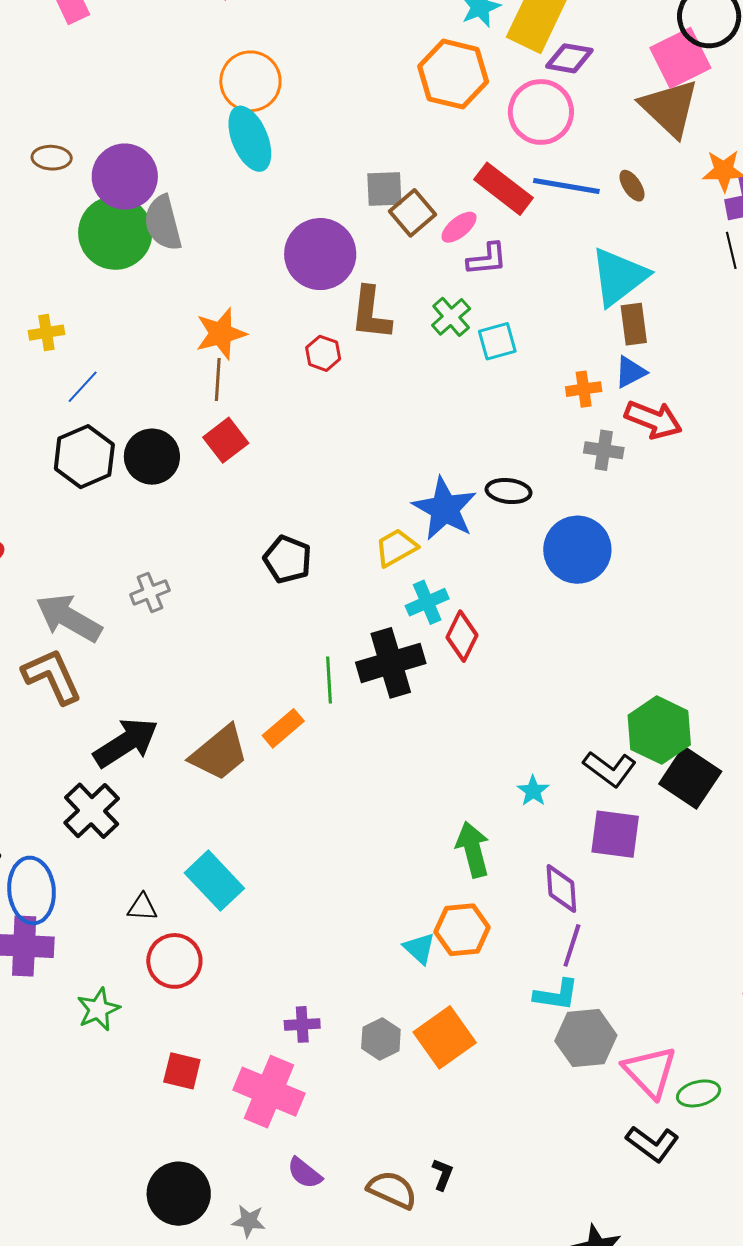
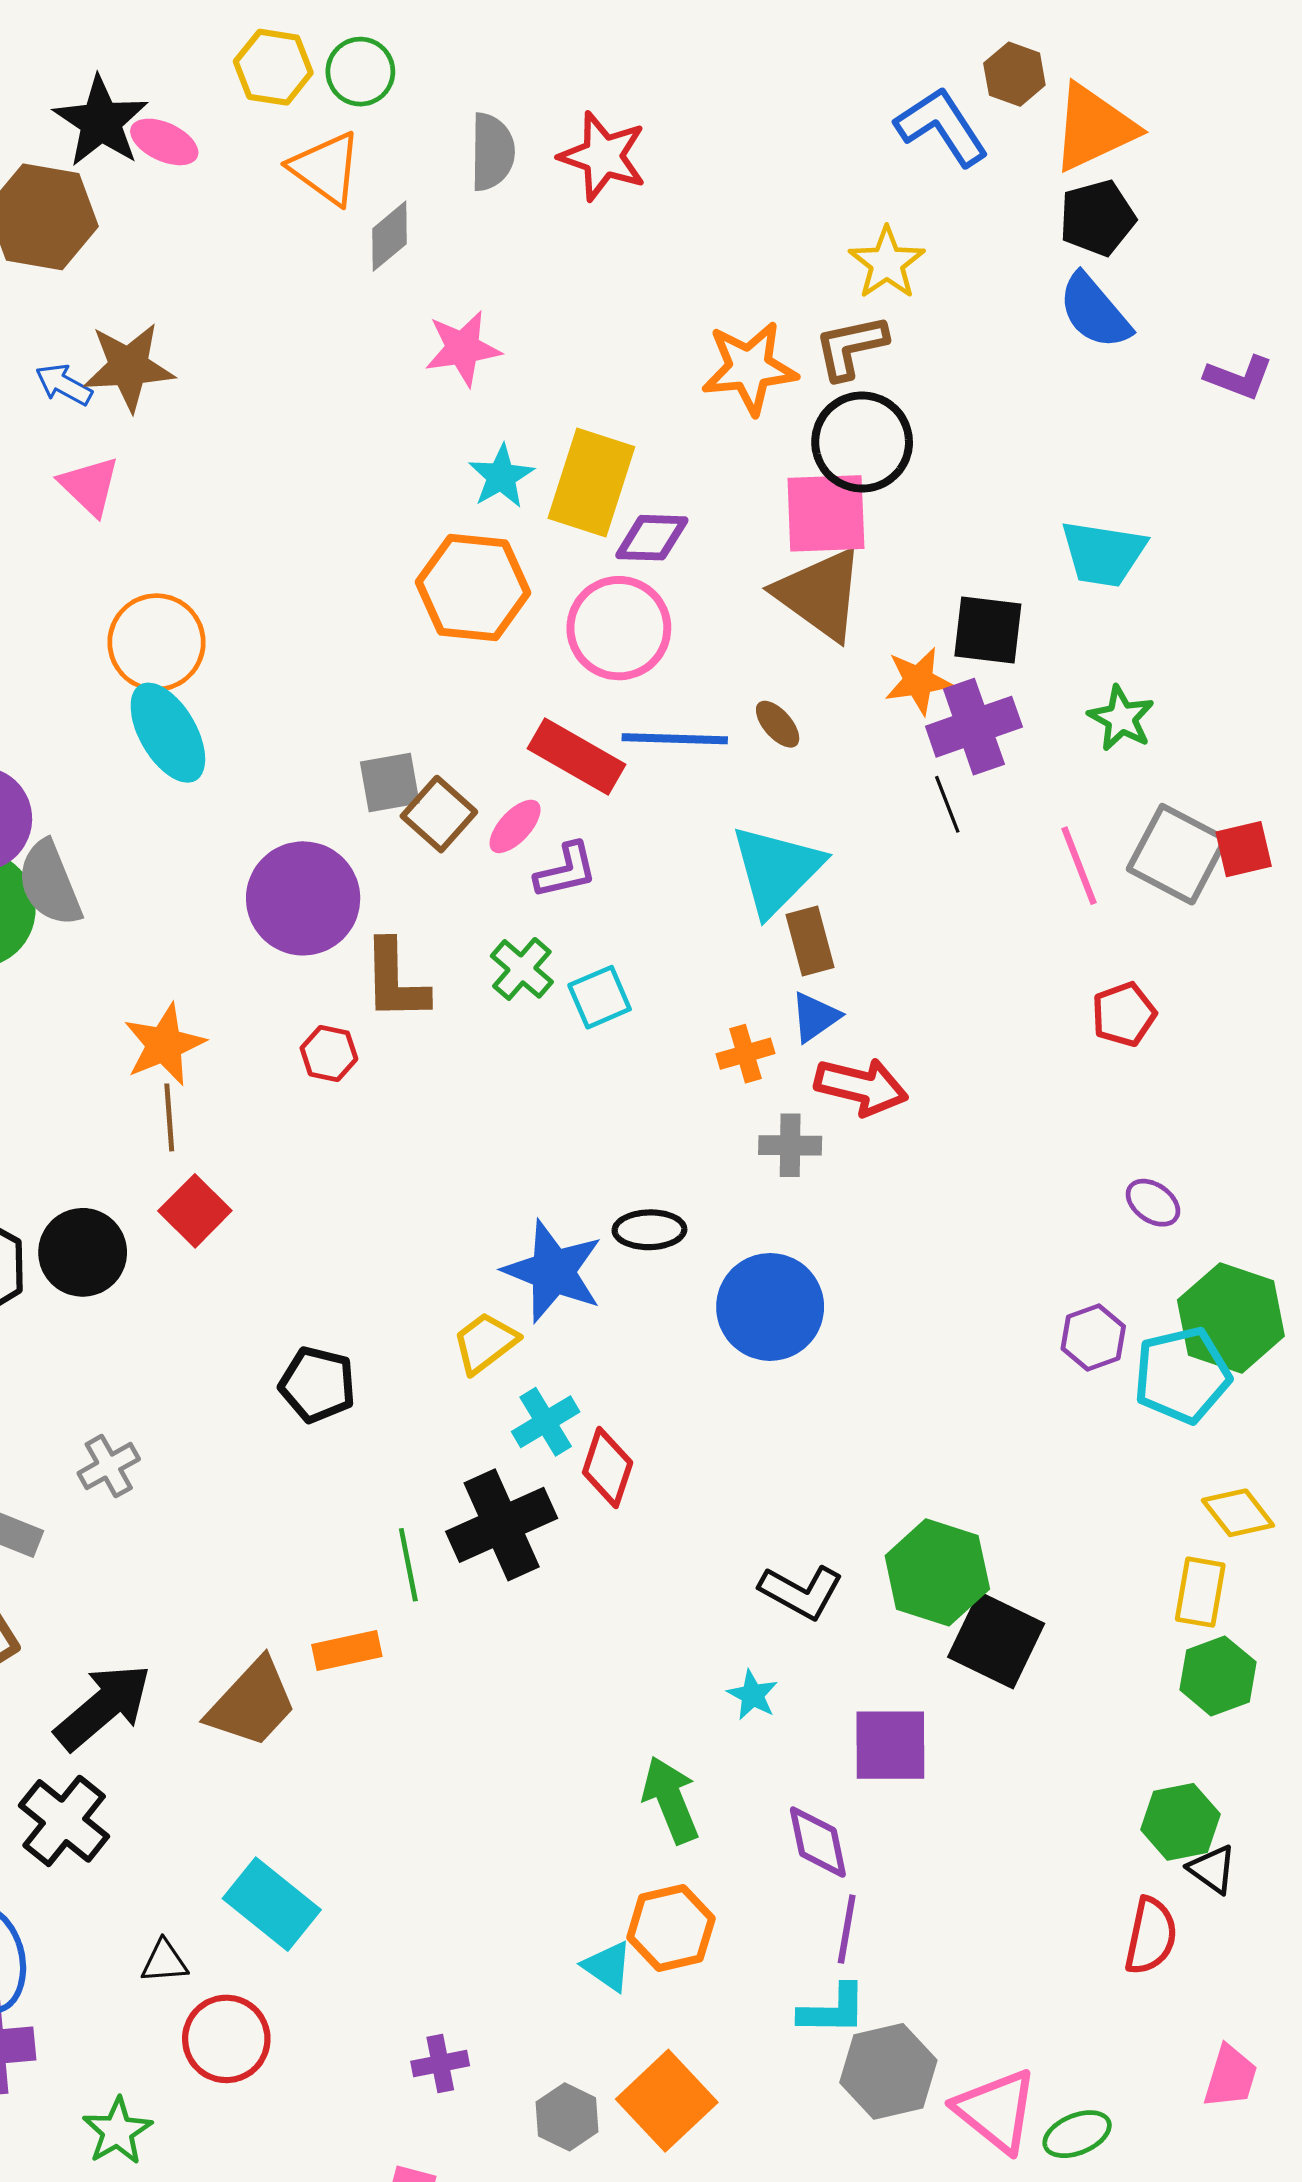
pink square: (680, 58) -> (826, 513), turned 32
orange rectangle: (283, 728) -> (347, 1650), turned 36
black L-shape: (610, 769) -> (801, 1592), moved
purple cross: (302, 1024) -> (440, 2063), moved

